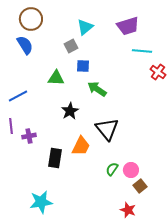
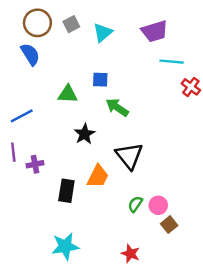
gray square: (71, 46) -> (71, 24), moved
cyan star: (41, 202) -> (65, 246), moved
red star: (128, 210) -> (130, 254), moved

